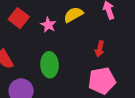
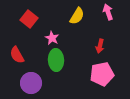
yellow semicircle: (73, 15) -> (77, 16), turned 150
pink star: (48, 25) -> (52, 38), moved

